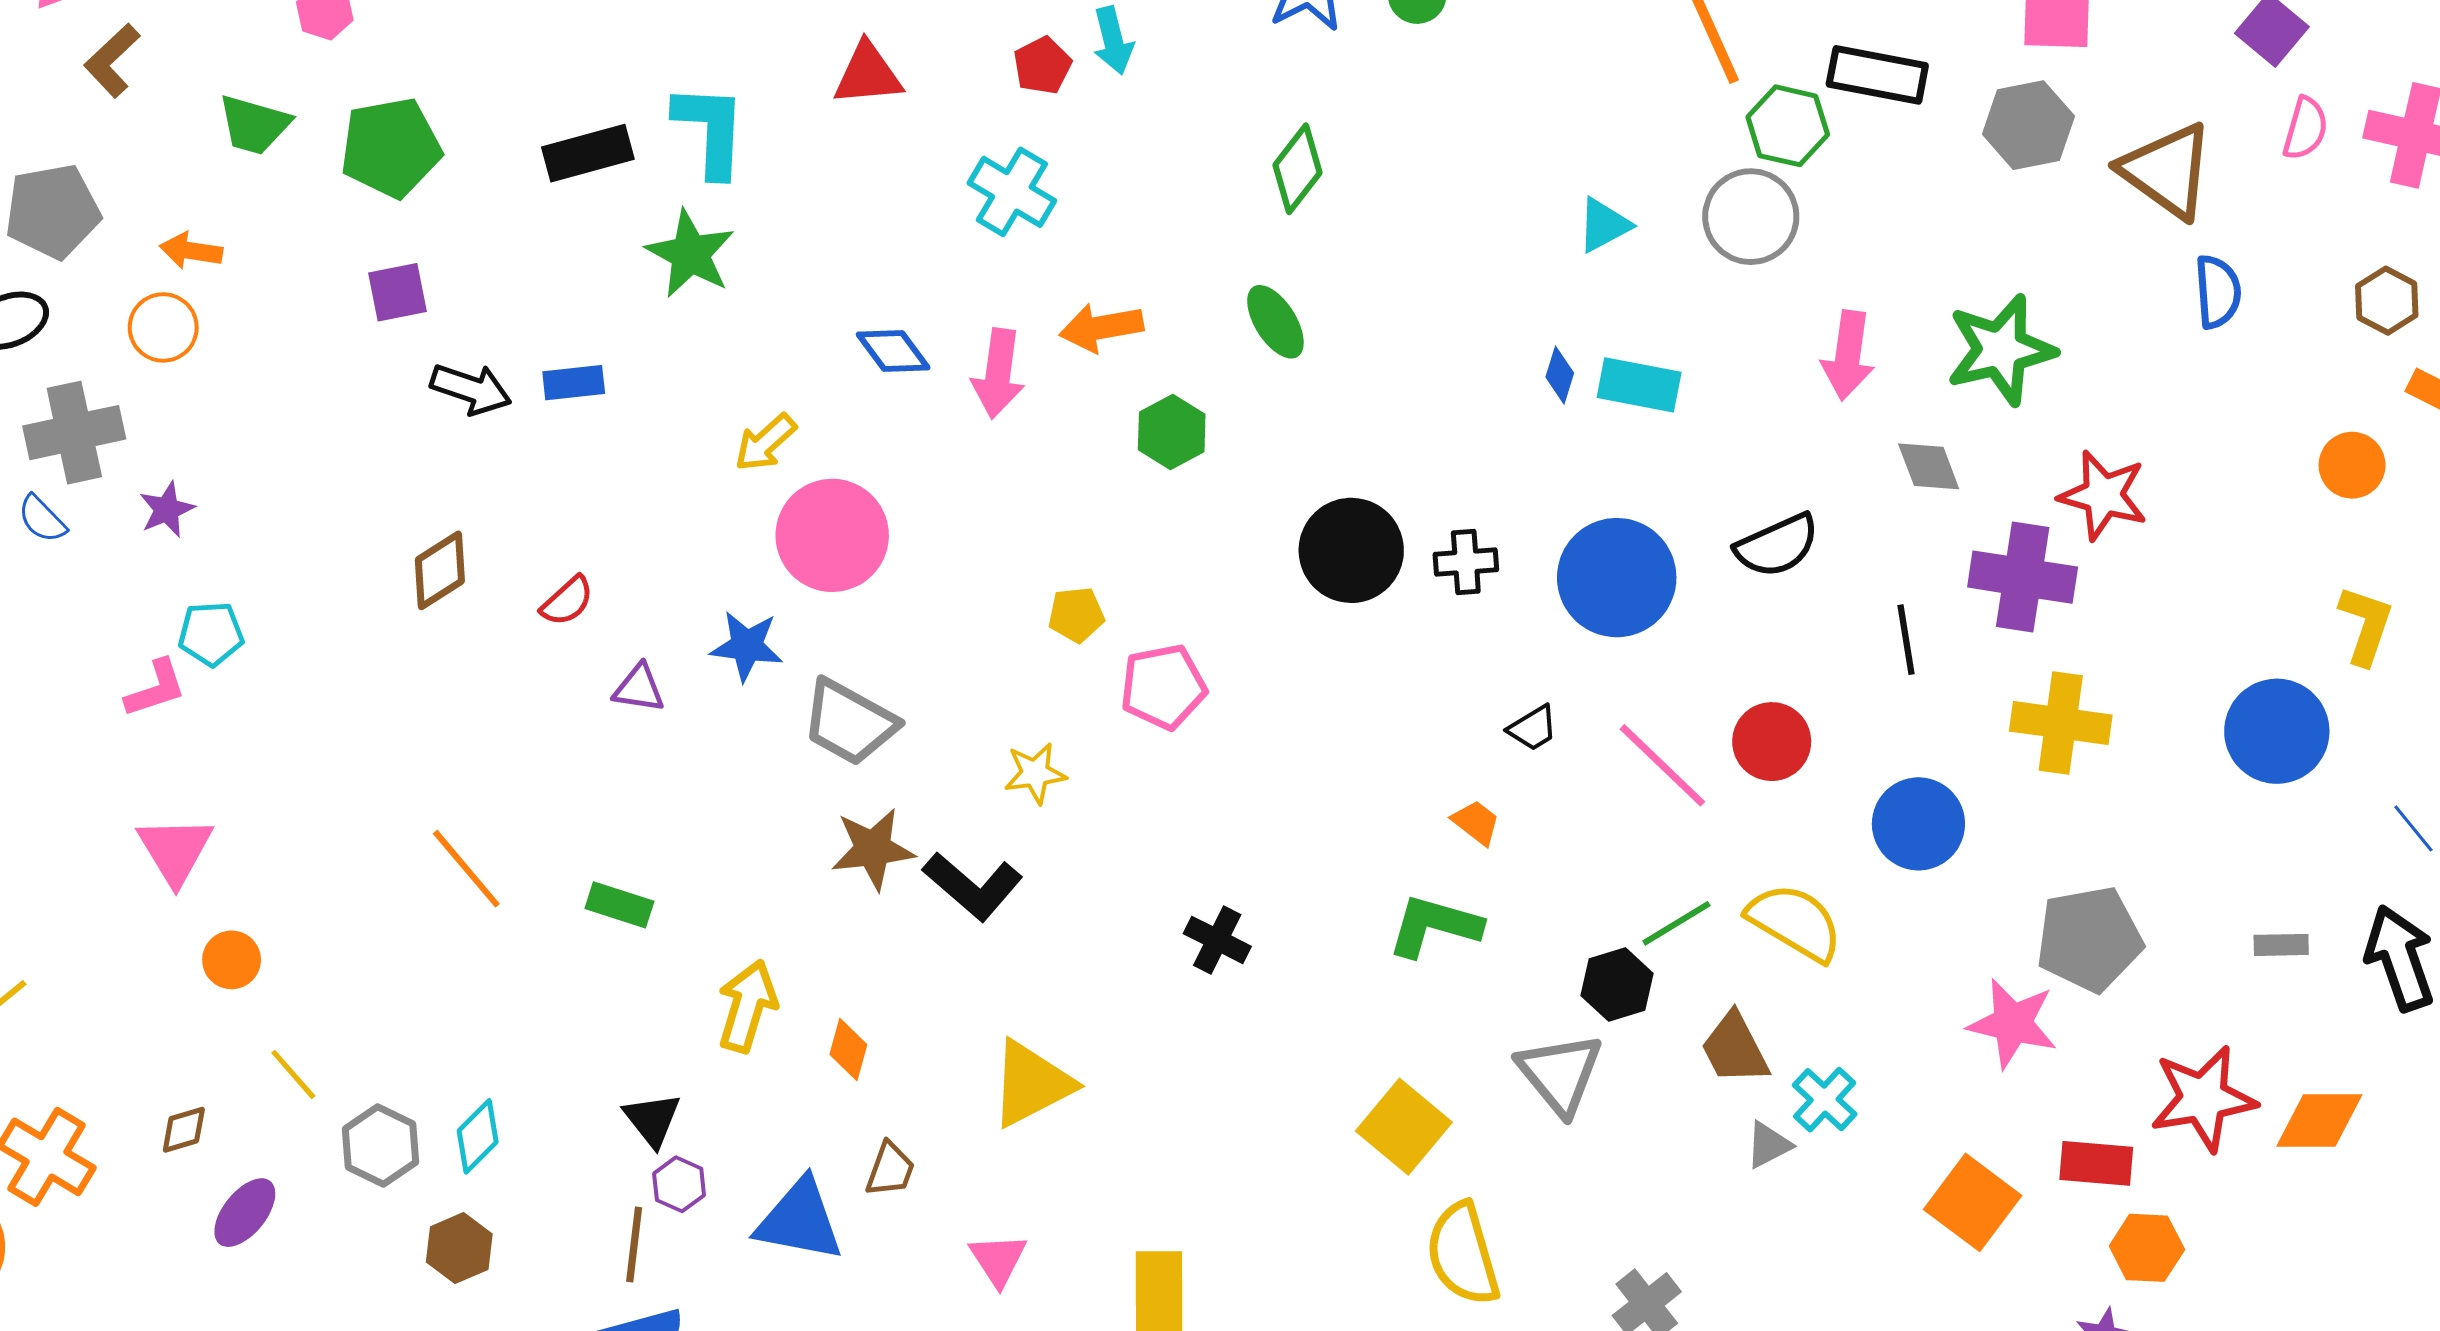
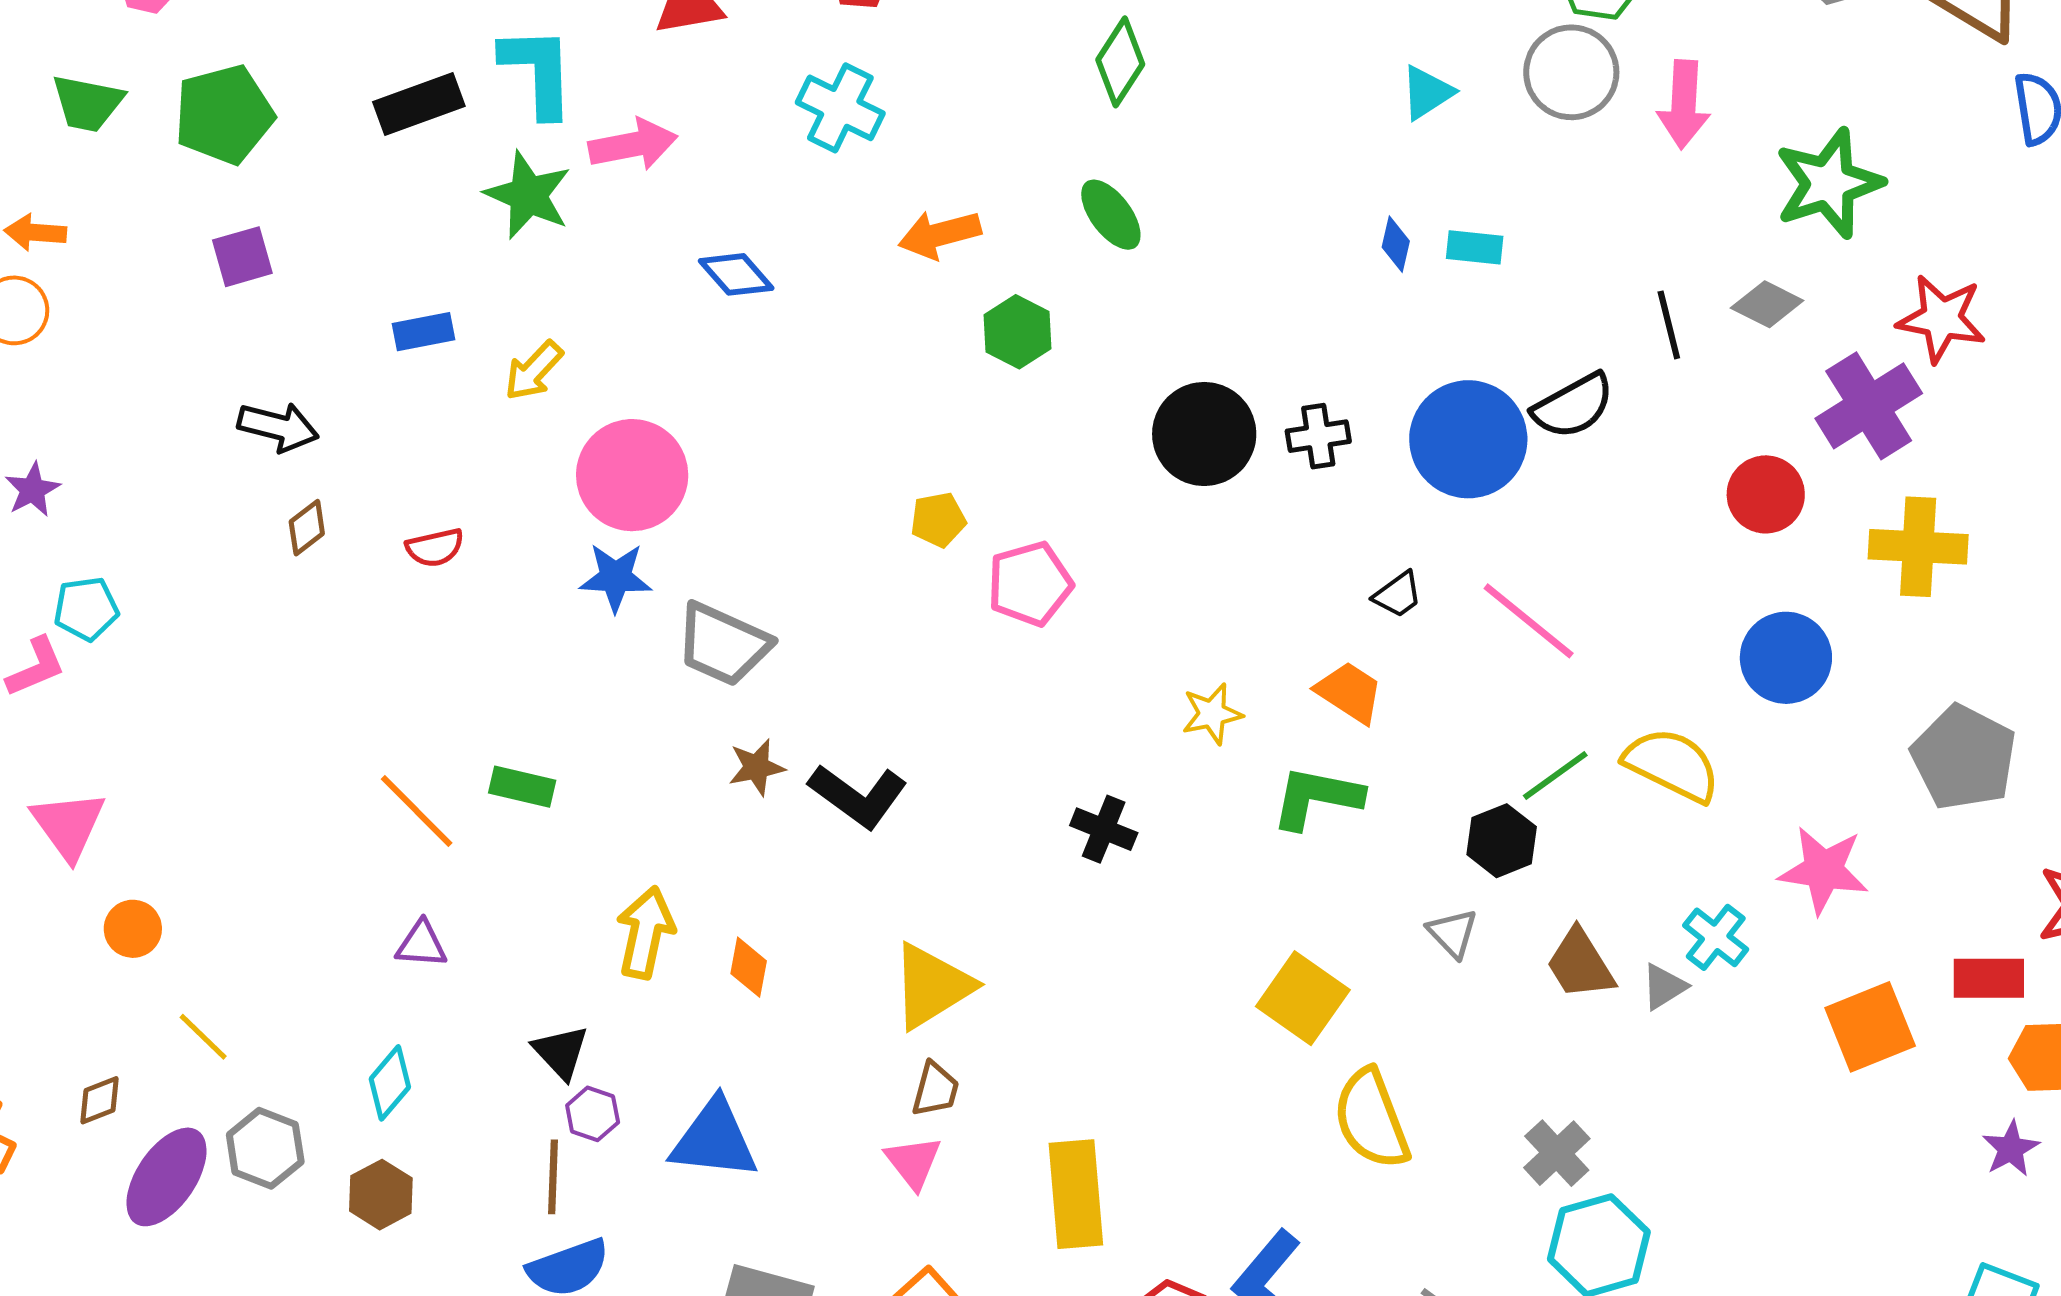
pink arrow: (1848, 355) -> (1684, 104), moved
pink arrow: (998, 374) -> (633, 145), moved, turned -104
cyan rectangle: (1639, 385) -> (1475, 247), size x0.7
black arrow: (471, 389) -> (278, 427), moved
yellow arrow: (765, 443) -> (534, 371), moved
gray diamond: (1929, 466) -> (1767, 304), turned -38
pink circle: (832, 535) -> (632, 475), moved
black semicircle: (1777, 546) -> (1573, 406), moved
brown diamond: (440, 570) -> (307, 528), size x0.7
purple cross: (2023, 577) -> (1869, 406), turned -36
red semicircle: (567, 601) -> (435, 548), turned 34
black line: (1906, 640) -> (1669, 325), moved
purple triangle: (639, 688) -> (421, 944), moved
red circle: (1772, 742) -> (1766, 494), moved
yellow star: (1035, 773) -> (1212, 714), moved
orange trapezoid: (1476, 822) -> (1349, 692), size x1.4
brown star: (873, 849) -> (757, 767), size x0.7
orange line: (466, 869) -> (417, 811), moved
green rectangle: (619, 905) -> (522, 787), moved
gray pentagon: (2089, 939) -> (1964, 758), turned -30
pink star: (2012, 1023) -> (1824, 870), moved
brown trapezoid: (1735, 1049) -> (1580, 964), moved
gray triangle: (1560, 1074) -> (1453, 933), size x0.6
gray hexagon: (380, 1146) -> (265, 1148), moved
brown trapezoid: (890, 1169) -> (935, 1089), moved
orange square: (1973, 1202) -> (1870, 1027), turned 36
purple ellipse: (245, 1213) -> (166, 1177), size x1.4

